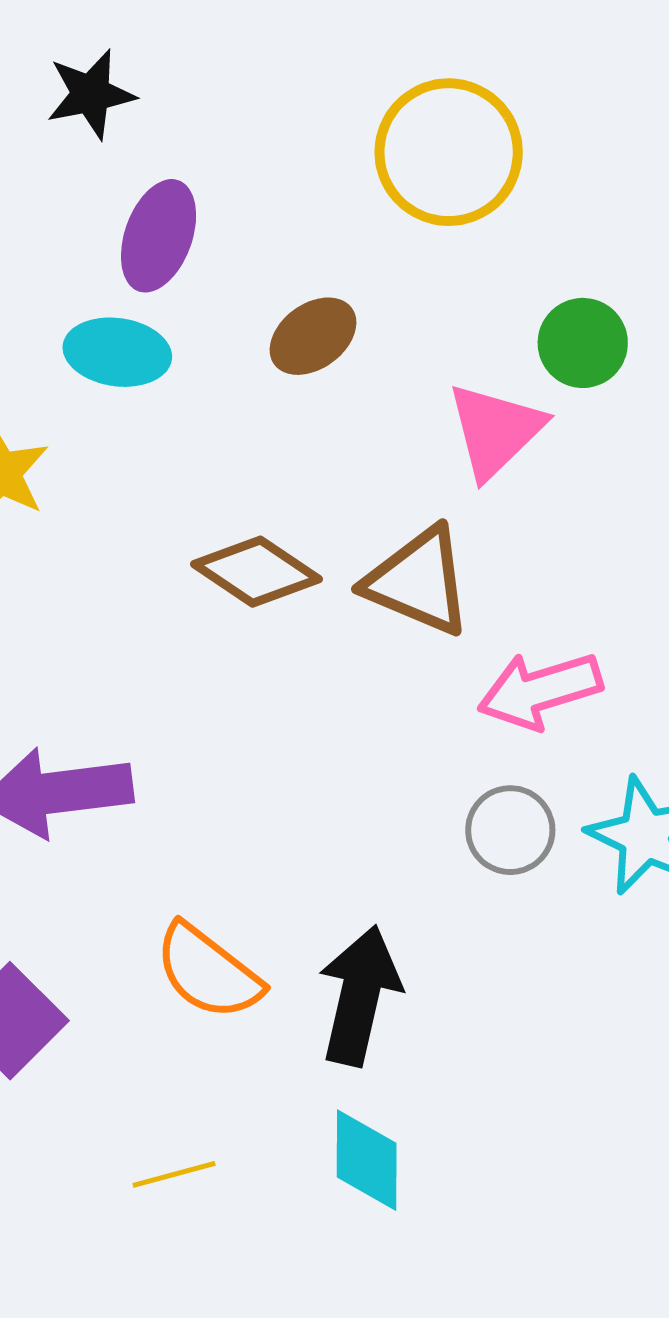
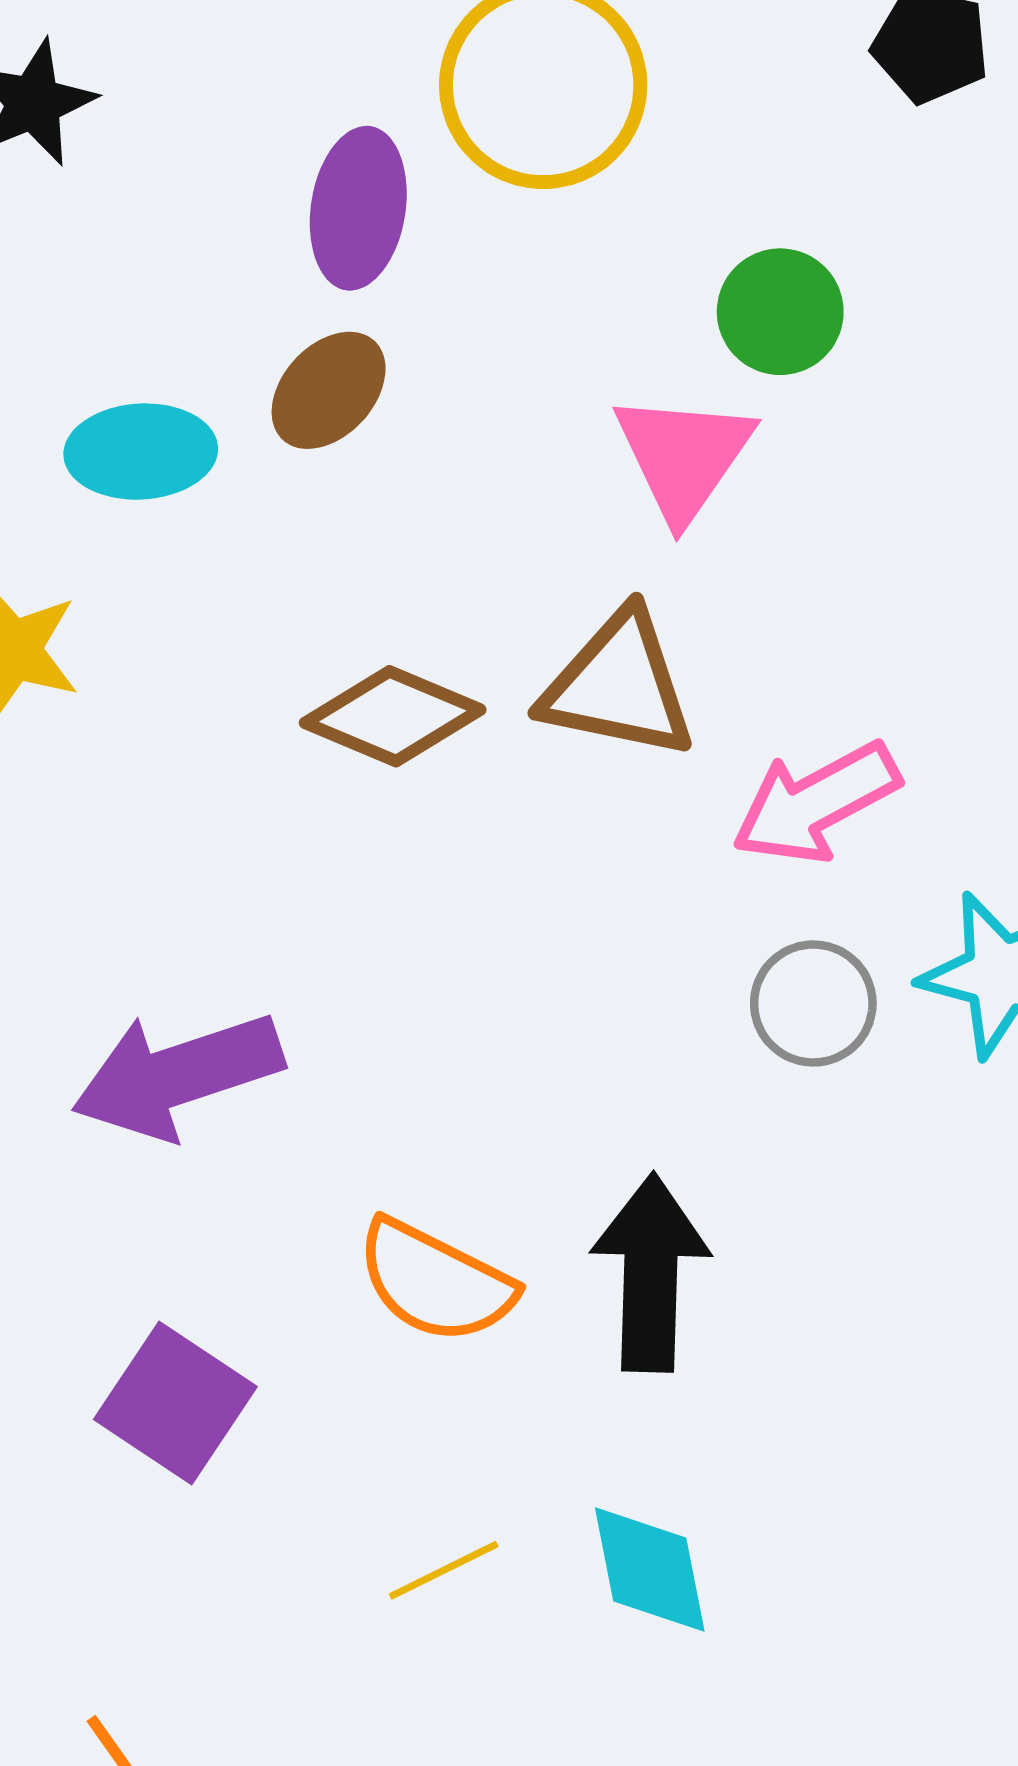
purple ellipse: (159, 236) -> (358, 208), moved
brown ellipse: (313, 336) -> (329, 390), moved
cyan diamond: (367, 1160) -> (650, 1569), moved

